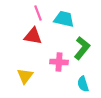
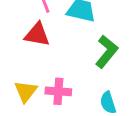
pink cross: (59, 62) -> (58, 91), moved

